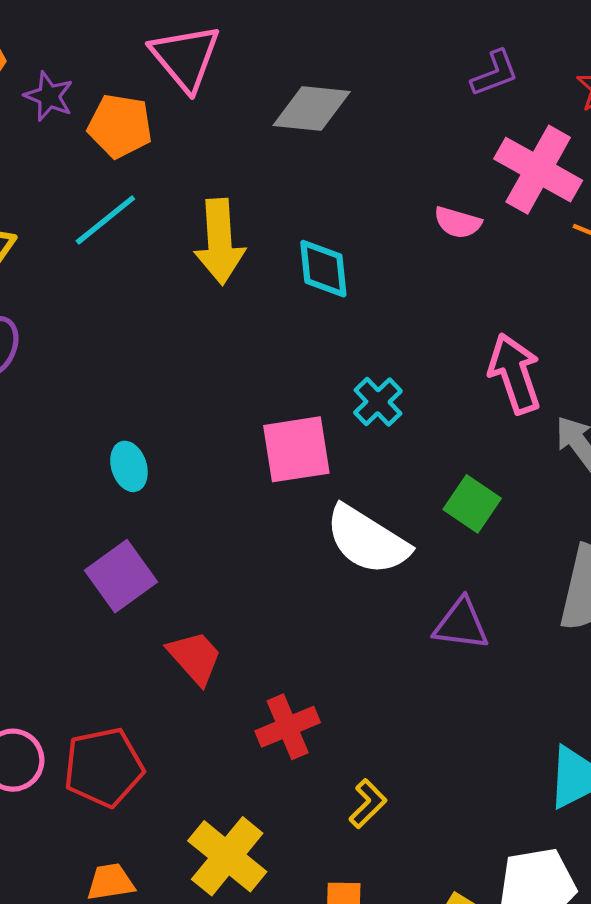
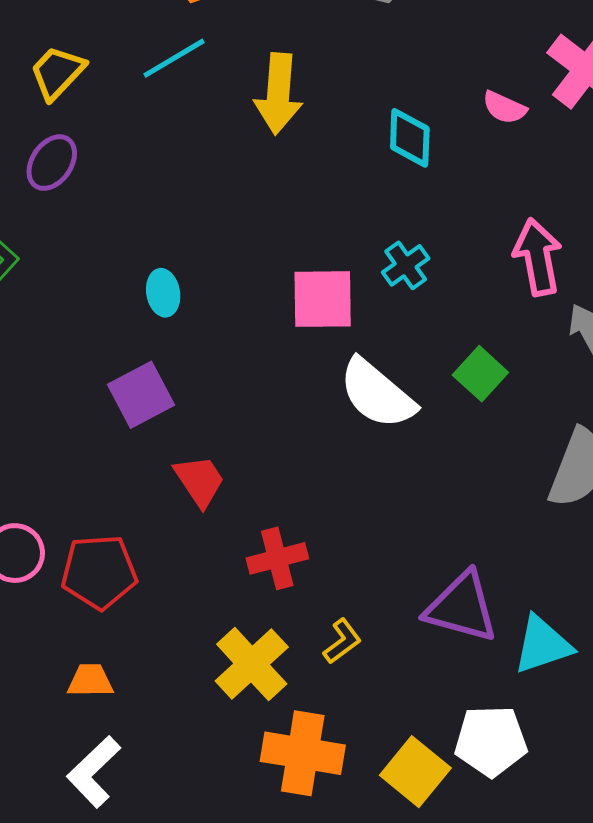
cyan diamond: (323, 269) -> (410, 138), moved
purple triangle: (461, 624) -> (462, 607), moved, size x1.4
yellow cross: (227, 856) -> (252, 664), moved

